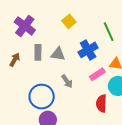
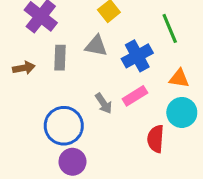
gray triangle: (58, 54) -> (96, 46), moved
brown arrow: (15, 60) -> (24, 68), turned 48
pink rectangle: (97, 74) -> (135, 96), moved

